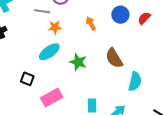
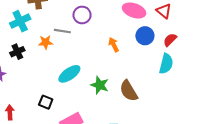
orange star: (55, 27) -> (46, 42), moved
brown semicircle: (114, 58) -> (129, 91), moved
cyan semicircle: (135, 81) -> (166, 64), moved

